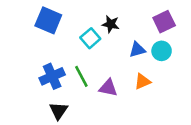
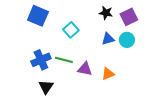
black star: (111, 24) -> (106, 13), moved
green line: (81, 76) -> (64, 60), turned -48
orange triangle: (142, 81) -> (108, 74), moved

